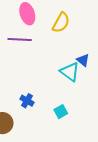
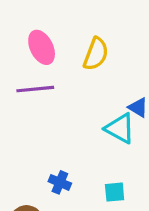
cyan square: (61, 112) -> (115, 192), turned 32

